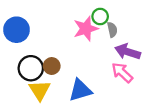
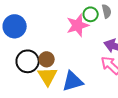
gray semicircle: (112, 30) -> (107, 11), moved
yellow triangle: (40, 90) -> (48, 76), moved

